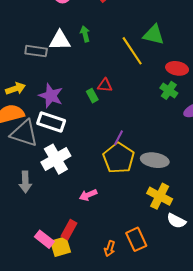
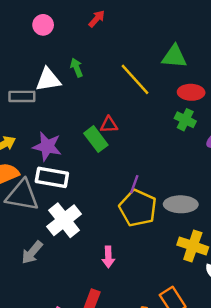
green triangle: (154, 35) -> (174, 57), moved
green rectangle: (92, 96) -> (96, 139), size x1.5
gray arrow: (25, 182) -> (32, 252), turned 50
pink arrow: (88, 195) -> (108, 257), turned -60

